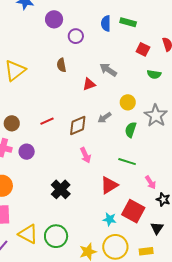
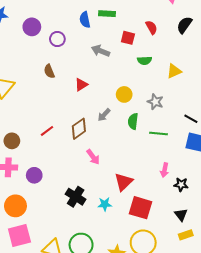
gray arrow: (108, 70) -> (101, 51), moved
gray star: (156, 116) -> (155, 102), size x0.7
purple circle: (27, 152) -> (34, 175), moved
green line: (127, 162) -> (159, 134), moved
pink arrow: (151, 182) -> (165, 170), turned 56
red square: (133, 211) -> (141, 208), moved
cyan star: (110, 219) -> (105, 204), moved
yellow rectangle: (146, 251) -> (186, 235), moved

